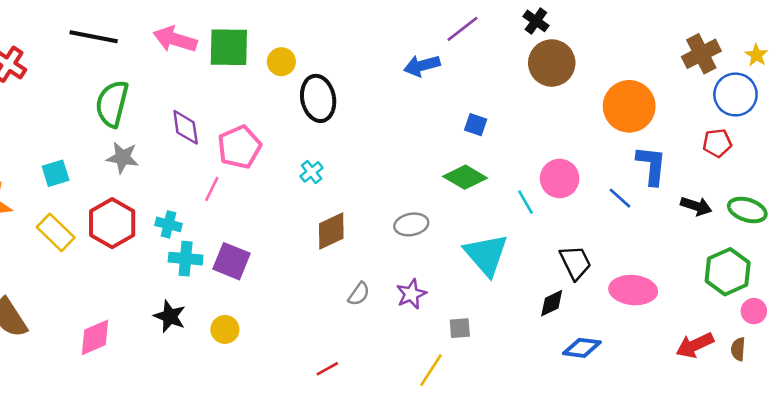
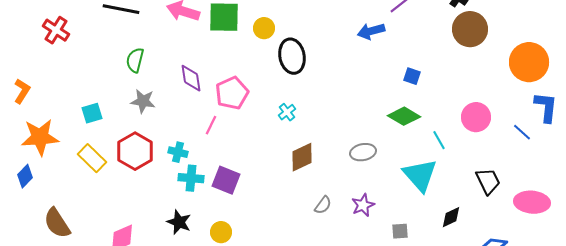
green semicircle: (112, 104) -> (135, 60), size x0.7
cyan line: (525, 202) -> (439, 140), moved
black diamond: (552, 303) -> (451, 217), moved

